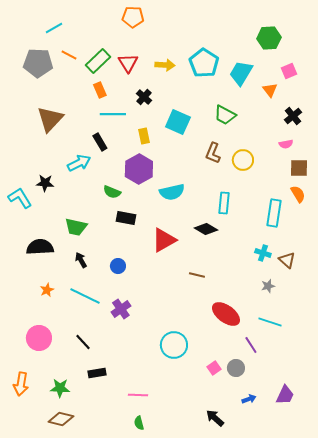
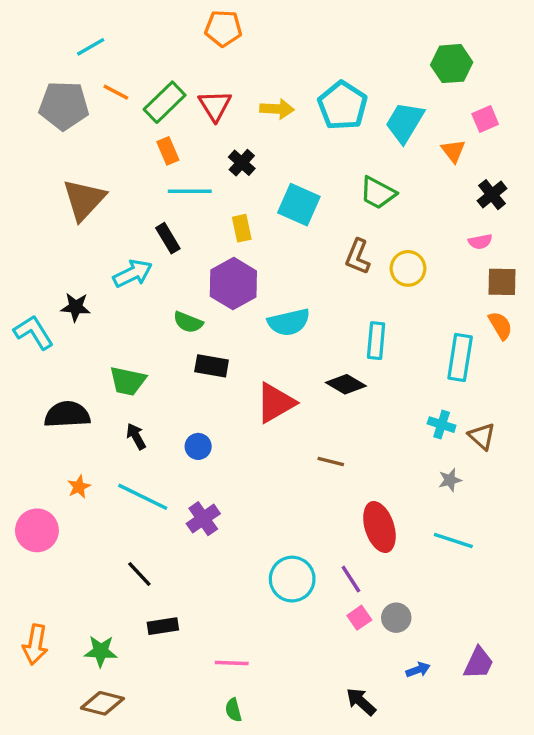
red ellipse: (226, 314) -> (379, 527), turned 36
pink circle: (39, 338) -> (37, 530), moved
purple line: (251, 345) -> (351, 579), moved

